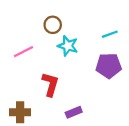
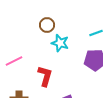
pink line: (24, 52) -> (14, 61), moved

